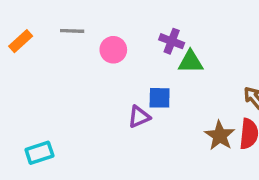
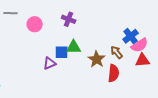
green triangle: (191, 62) -> (74, 47), moved
brown star: (220, 136) -> (97, 59), moved

